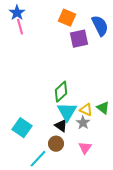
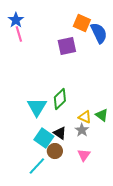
orange square: (67, 18) -> (82, 23), moved
purple square: (79, 39) -> (67, 46), moved
cyan triangle: (67, 112) -> (37, 107), moved
cyan square: (22, 128) -> (44, 138), moved

